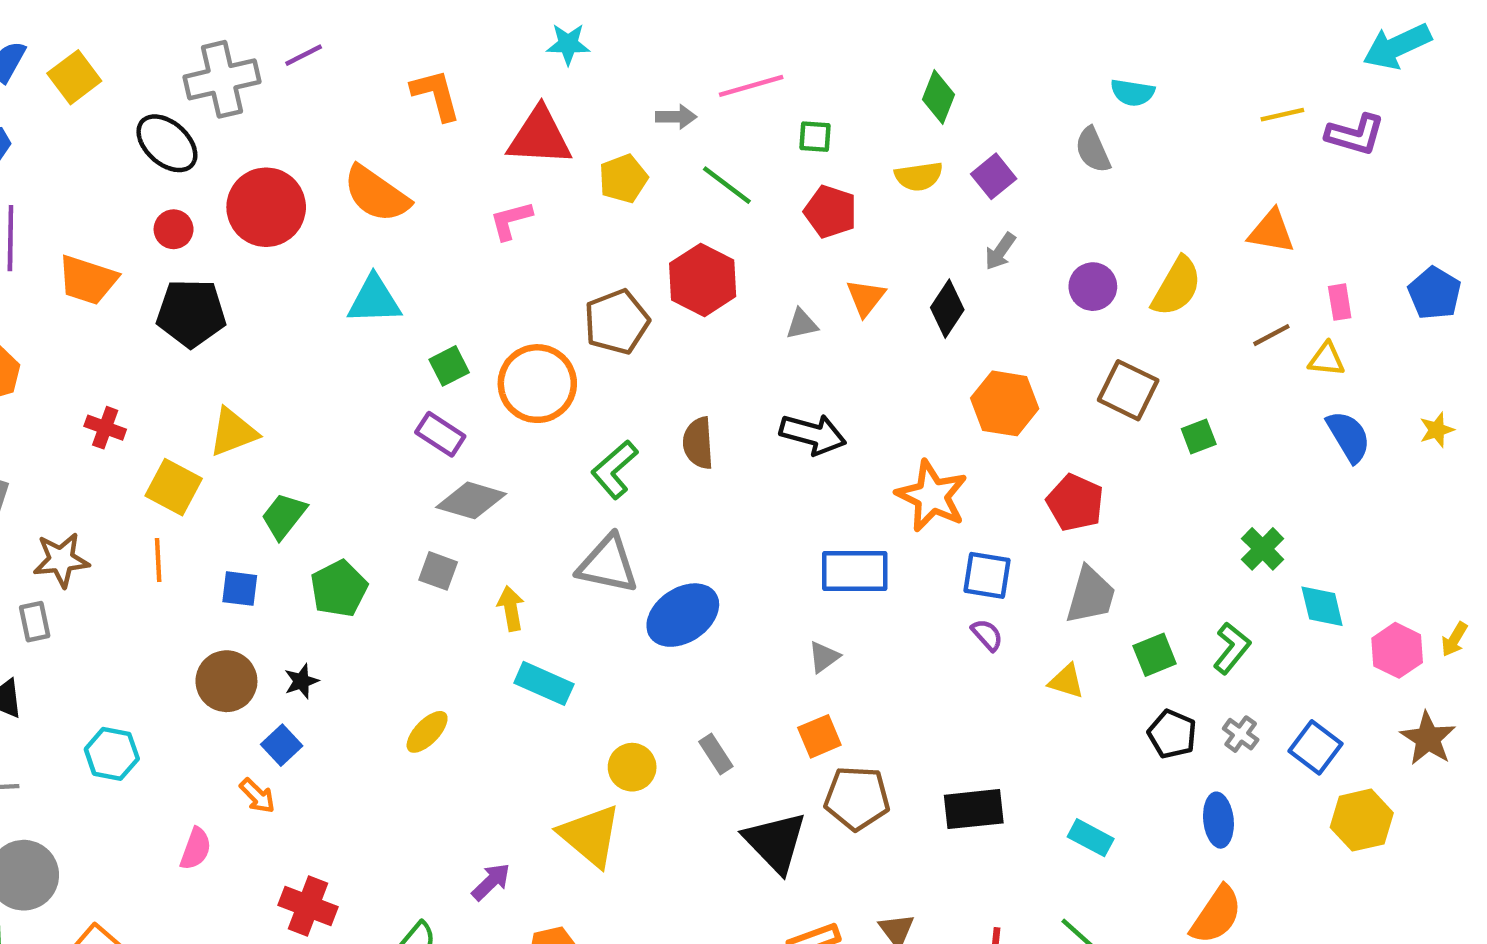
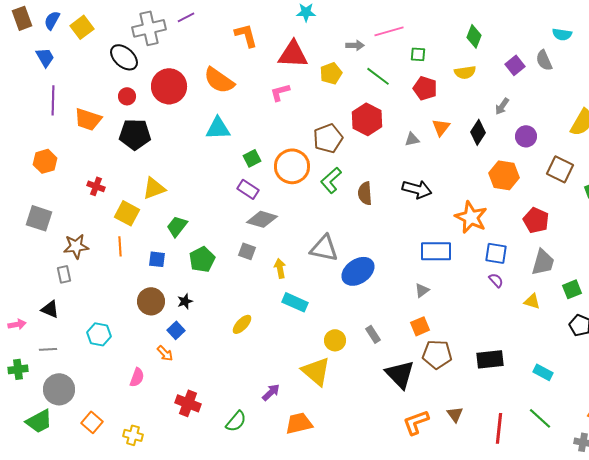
purple square: (994, 176) -> (515, 65), moved
purple circle: (1093, 287) -> (526, 136), moved
green L-shape: (614, 470) -> (331, 180), moved

